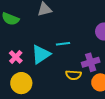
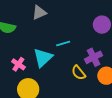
yellow semicircle: (73, 75) -> (79, 73), turned 56

